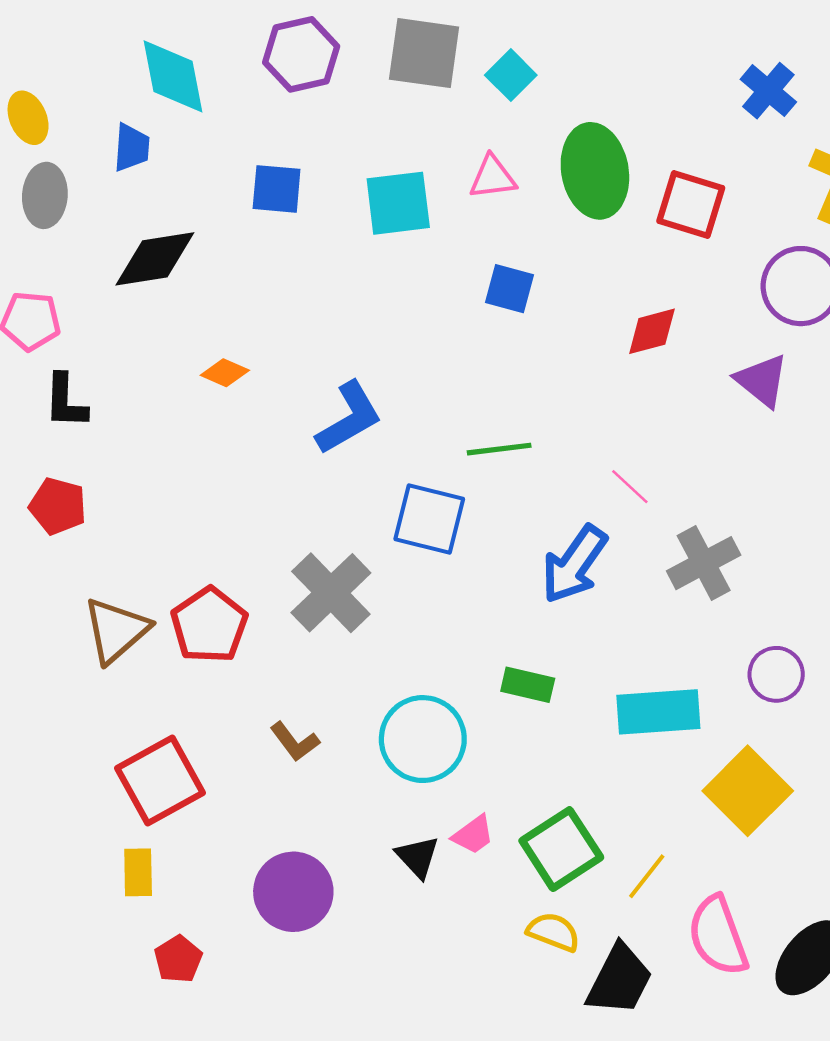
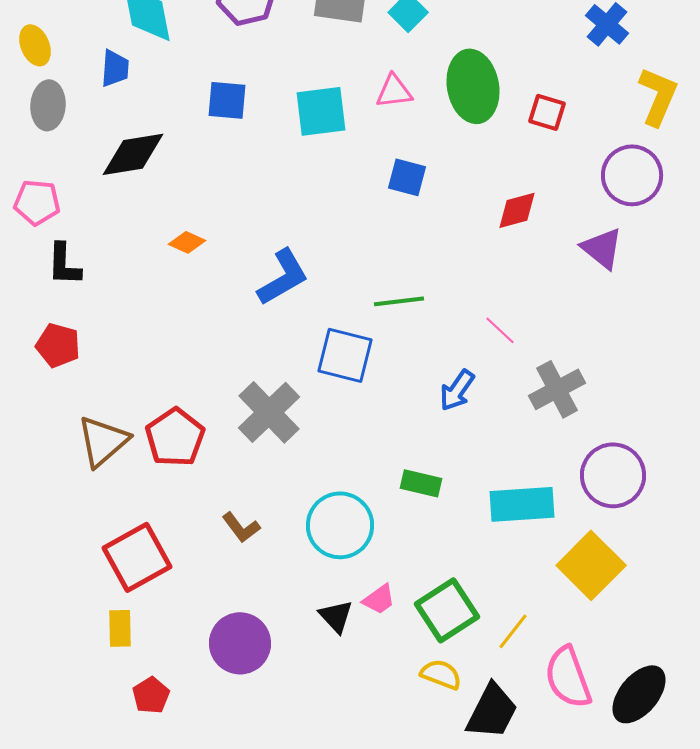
red square: (691, 204) -> (547, 112), size x0.7
blue arrow: (574, 564) -> (457, 390), size x0.7
purple circle: (776, 674) -> (613, 475), size x1.5

